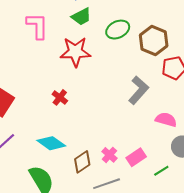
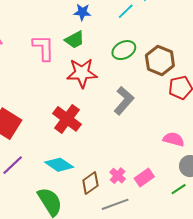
green trapezoid: (81, 17) -> (75, 40), moved
gray L-shape: (139, 90) -> (124, 101), moved
red cross: (60, 97) -> (67, 119), size x1.8
green line: (161, 171) -> (179, 189), moved

